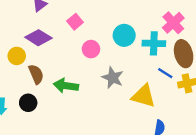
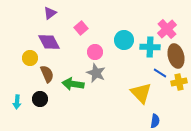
purple diamond: (38, 38) -> (49, 42), turned 30
gray star: (113, 78) -> (96, 73), moved
yellow triangle: (144, 96) -> (141, 93), turned 30

